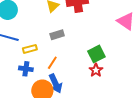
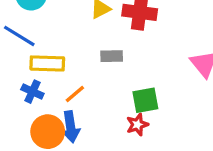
gray rectangle: (57, 35) -> (112, 56), moved
yellow rectangle: (30, 49) -> (47, 63), size x1.5

